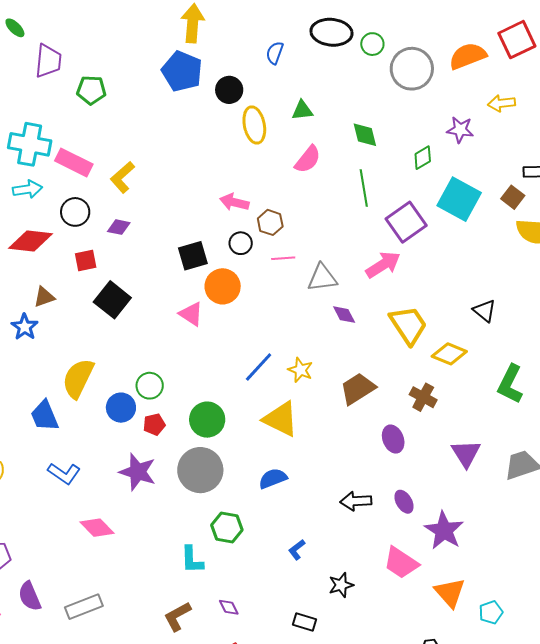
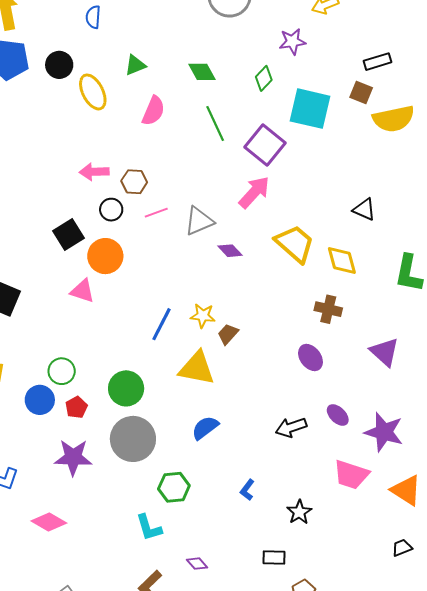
yellow diamond: (449, 354) -> (342, 260), turned 68
brown trapezoid: (358, 389) -> (228, 334), moved, size x0.6

